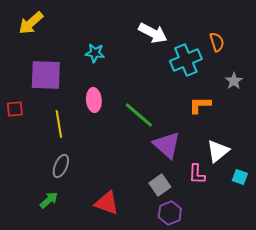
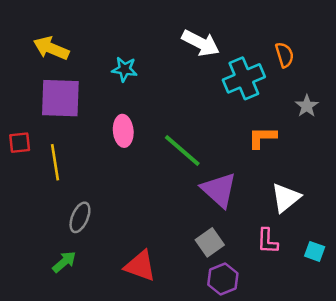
yellow arrow: (31, 23) -> (51, 48), moved, turned 64
yellow line: (59, 124) -> (55, 162), moved
pink L-shape: (197, 174) -> (267, 241), moved
cyan square: (240, 177) -> (315, 251), moved

